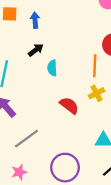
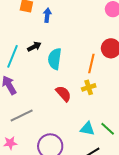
black arrow: (36, 50) -> (34, 47), moved
cyan semicircle: (52, 68) -> (55, 59), size x1.5

